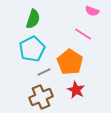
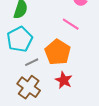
brown cross: (41, 97) -> (29, 87), turned -30

